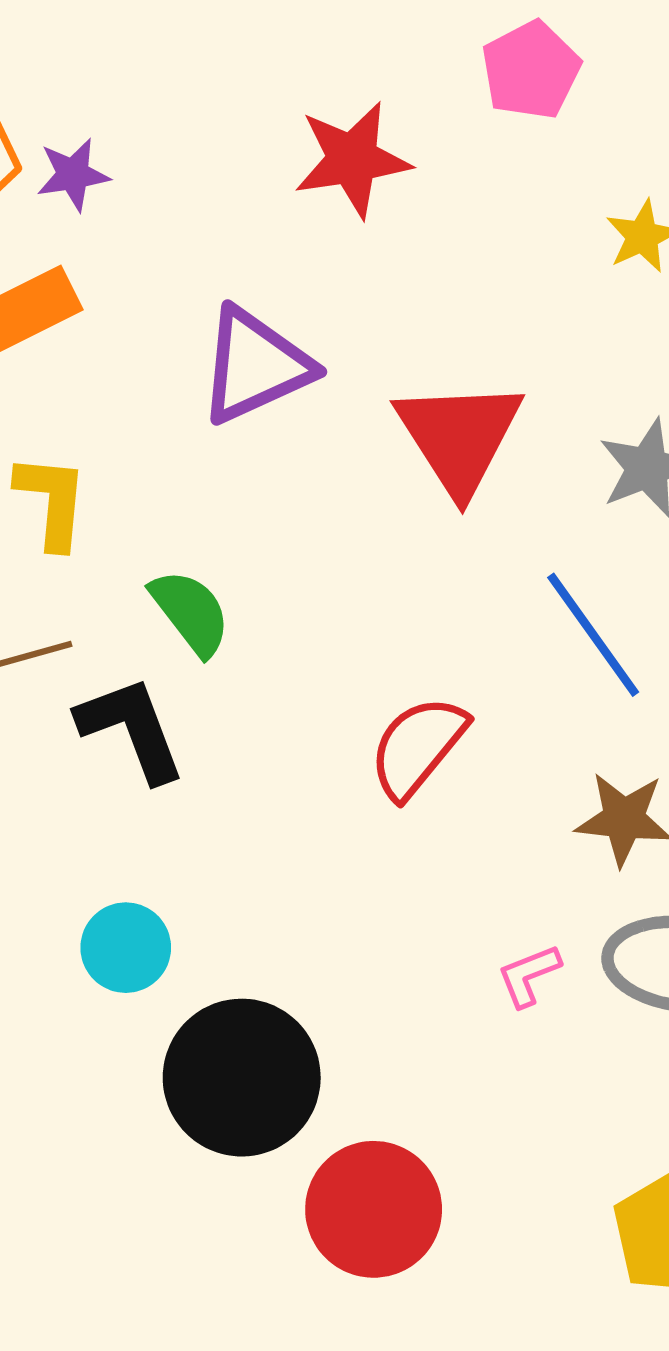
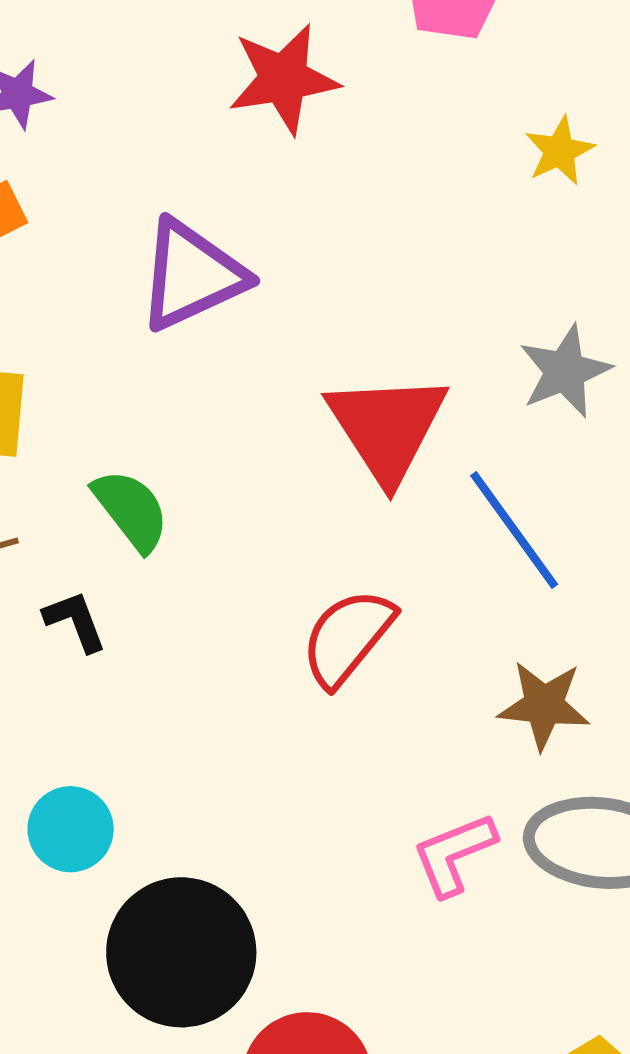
red triangle: (459, 437) -> (387, 427), moved
black L-shape: (131, 729) -> (75, 621), size x0.6
pink L-shape: (529, 975) -> (454, 854), size x1.4

